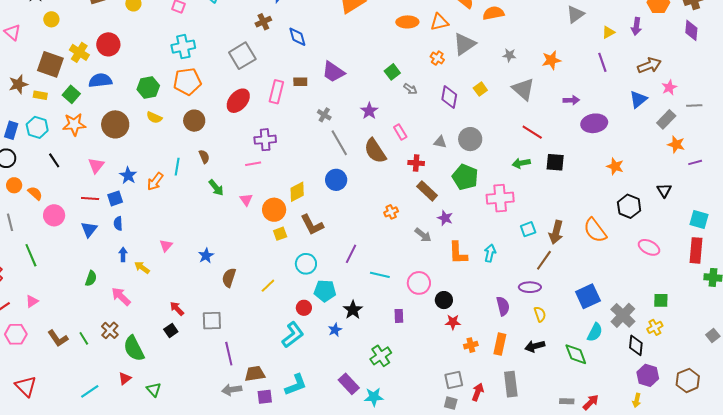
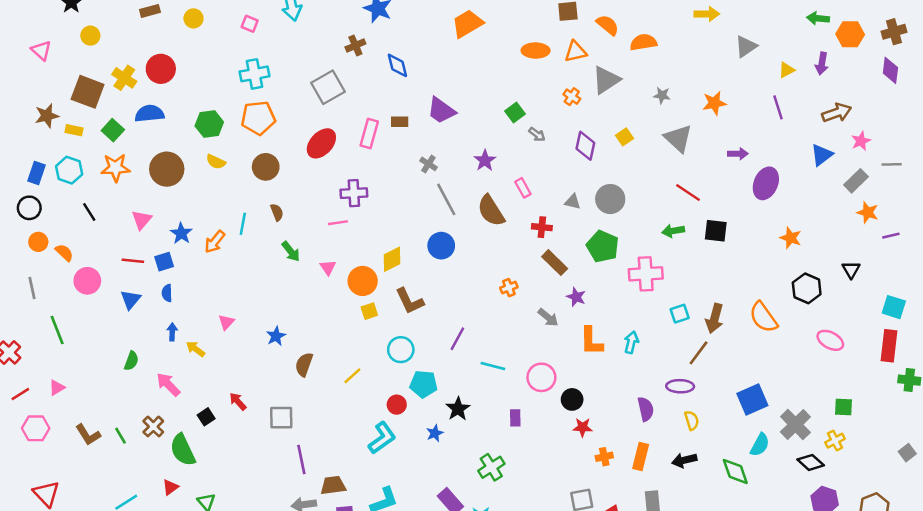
purple ellipse: (594, 123) -> (766, 183), turned -60
black square: (171, 331) -> (206, 417), moved
black diamond: (636, 345) -> (811, 462), turned -55

